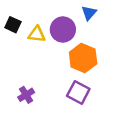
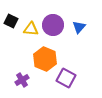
blue triangle: (89, 13) -> (79, 27), moved
orange hexagon: (83, 58) -> (45, 59), moved

